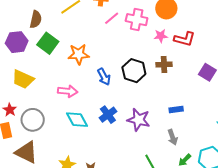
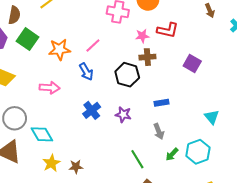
pink line: (112, 18) -> (93, 46), moved
pink star: (161, 36) -> (142, 36), moved
black hexagon: (134, 71) -> (127, 75), moved
cyan diamond: (77, 120) -> (42, 134), moved
purple star: (139, 120) -> (123, 115), size x0.7

